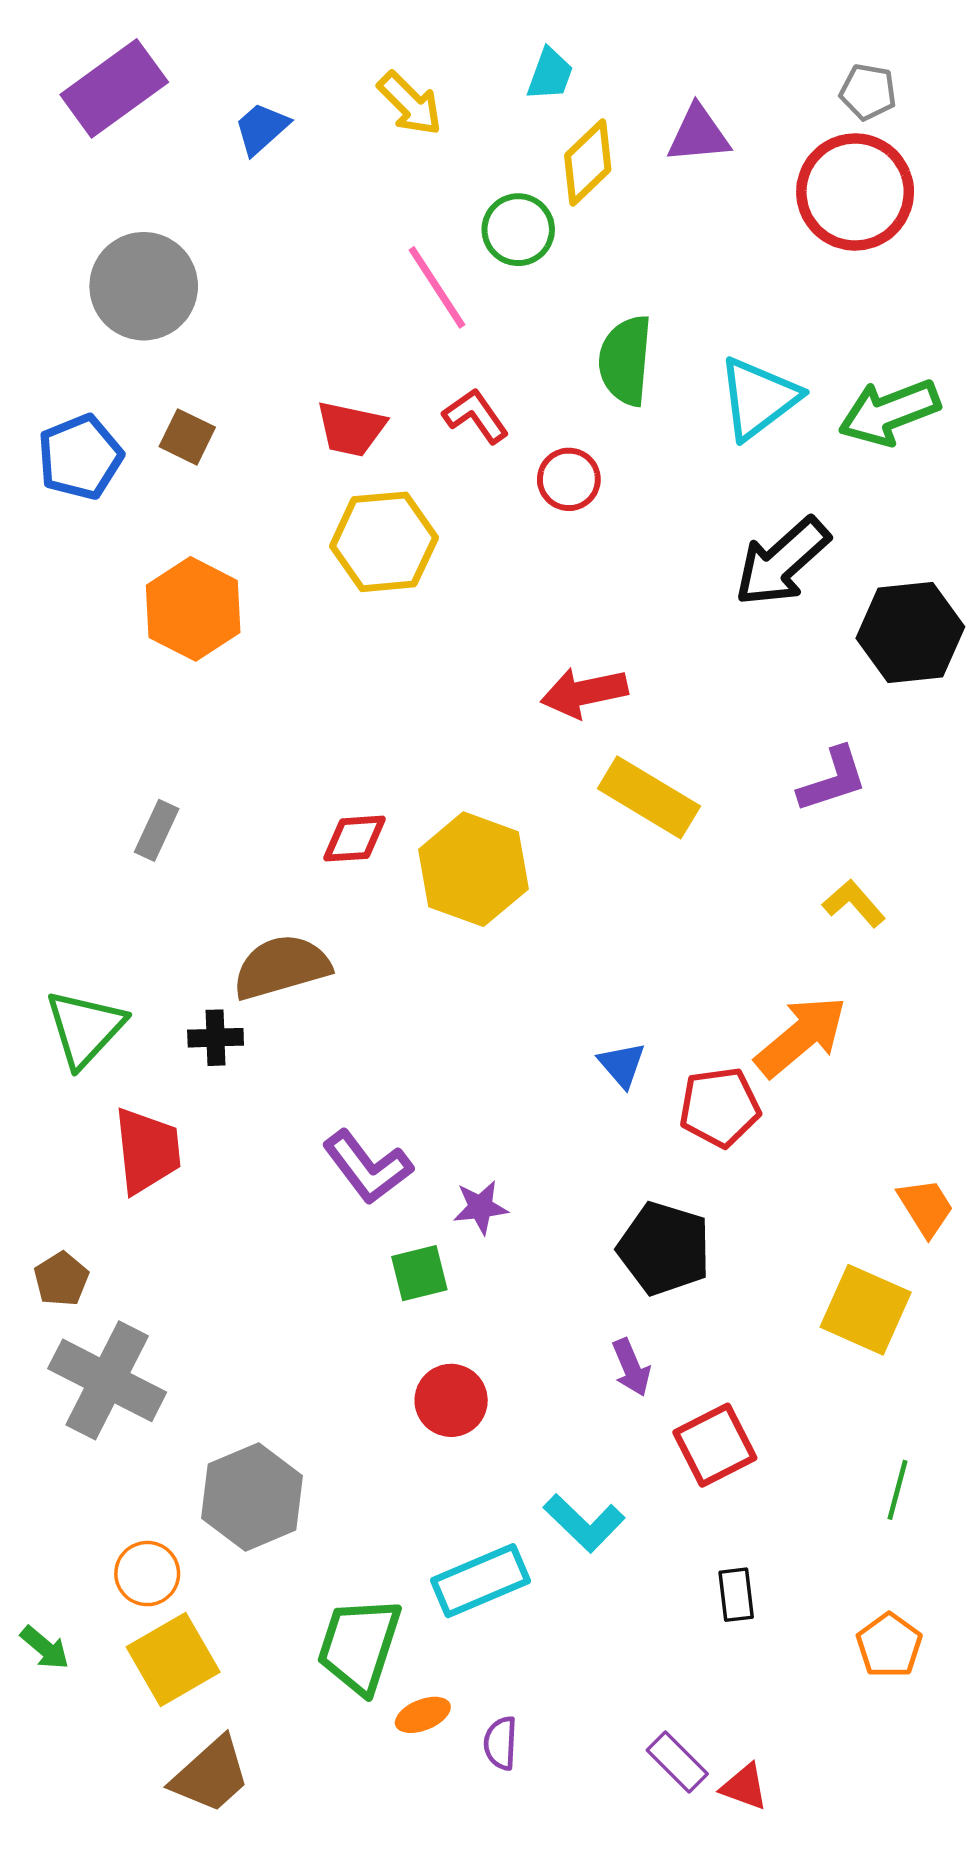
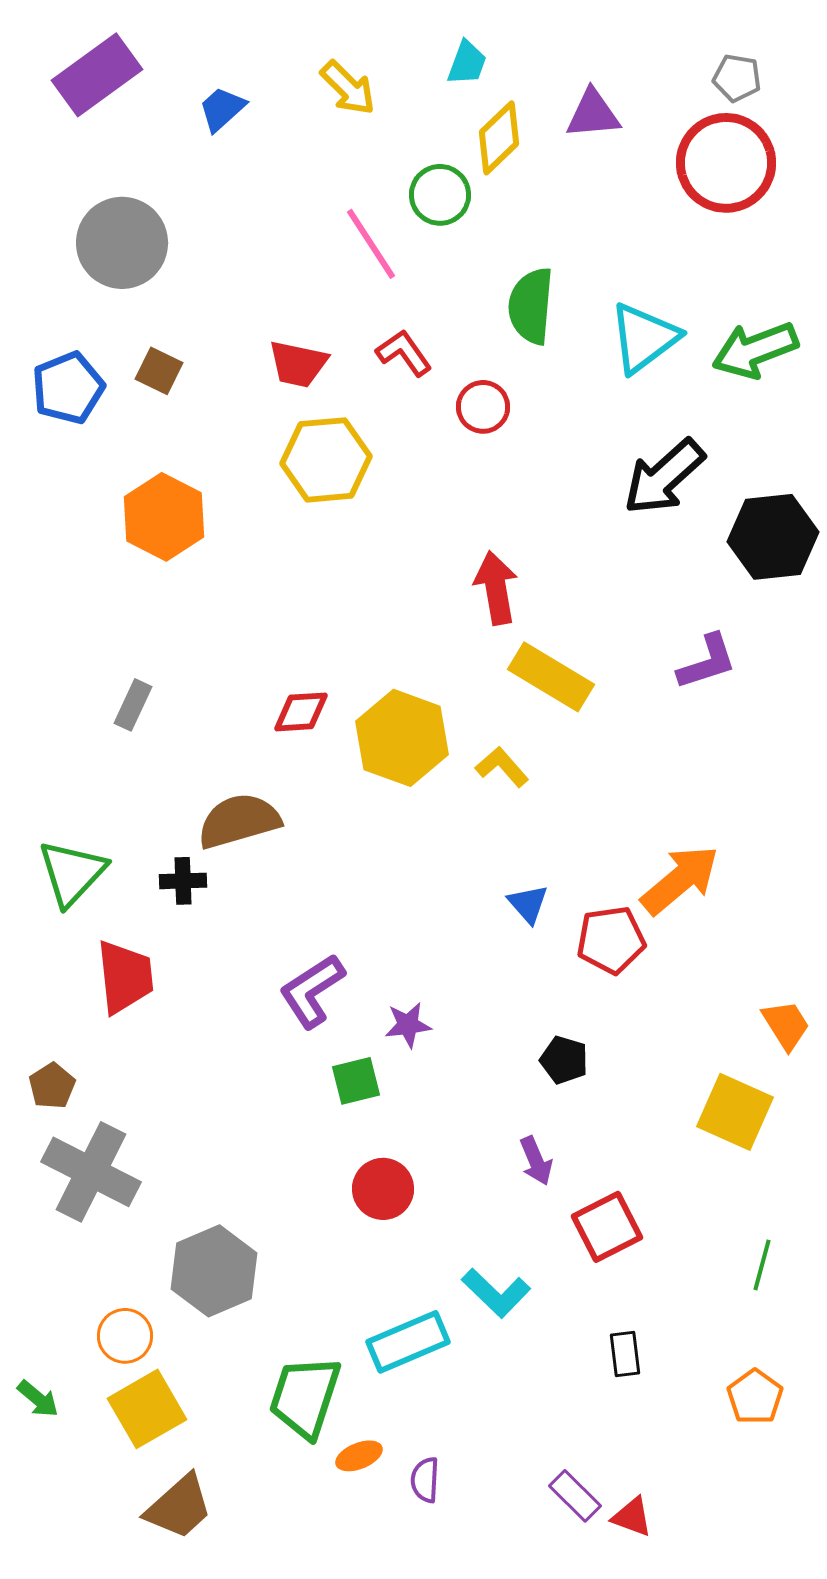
red arrow: (584, 693) -> (496, 588), turned 92
yellow L-shape: (854, 903) -> (502, 767), moved
purple L-shape: (367, 1167) -> (312, 991), turned 94
black pentagon: (664, 1248) -> (564, 1060), size x0.6

